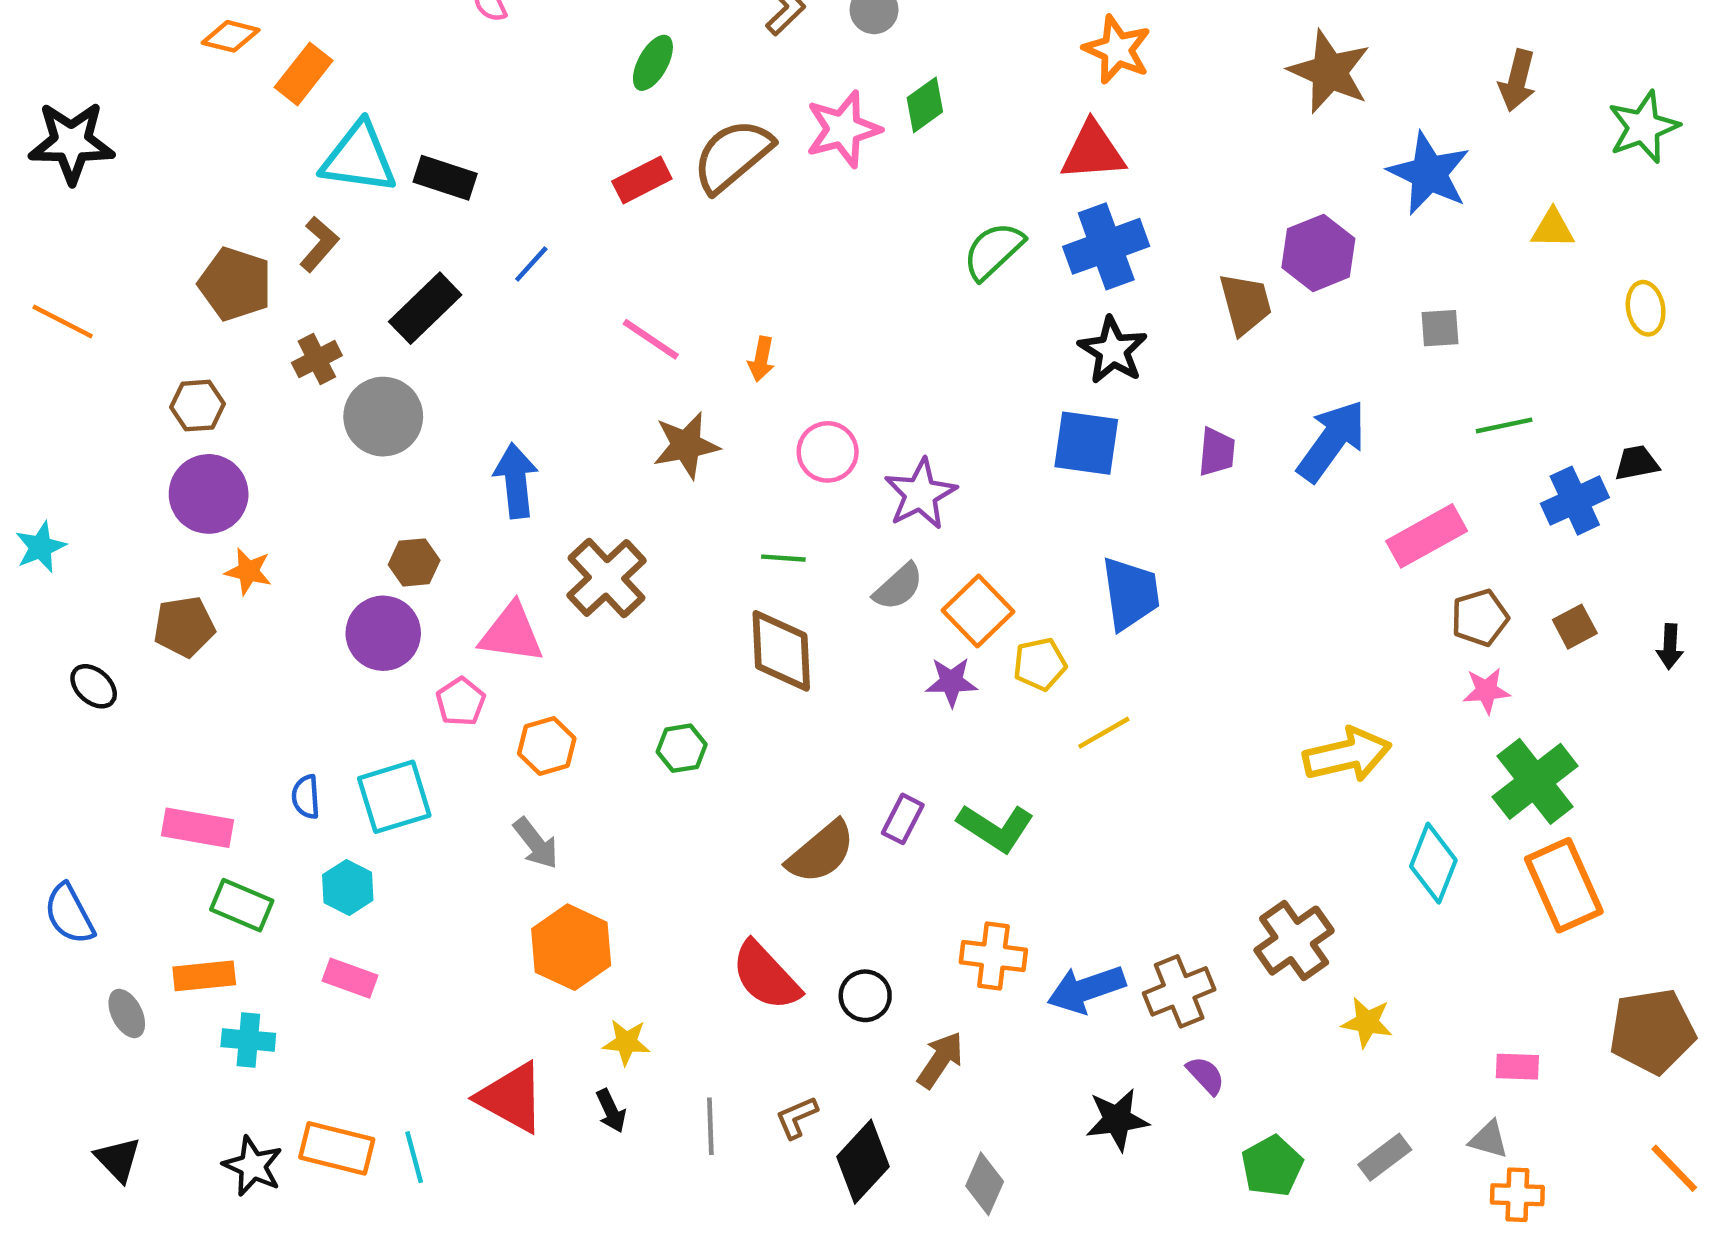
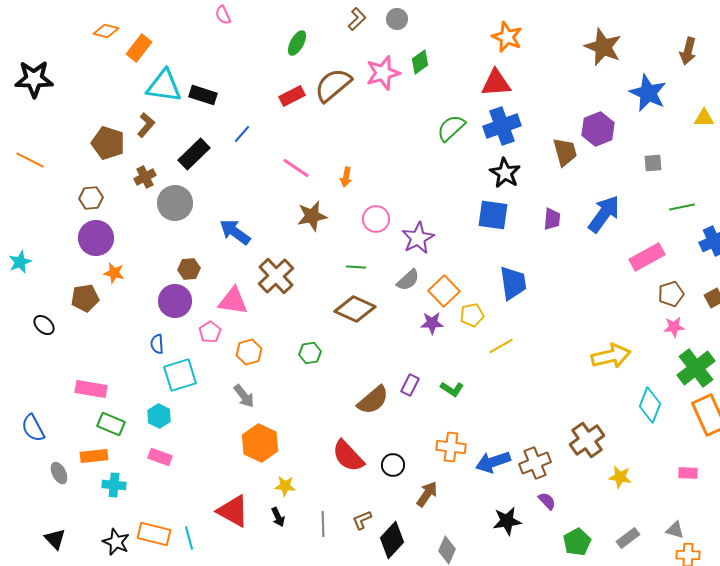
blue arrow: (516, 481) -> (235, 232), turned -48
brown diamond: (781, 651) -> (355, 309), turned -63
blue semicircle: (306, 797) -> (157, 344), moved
green L-shape: (996, 828) -> (452, 389), size x0.7
pink rectangle: (1517, 1067) -> (688, 473), moved

